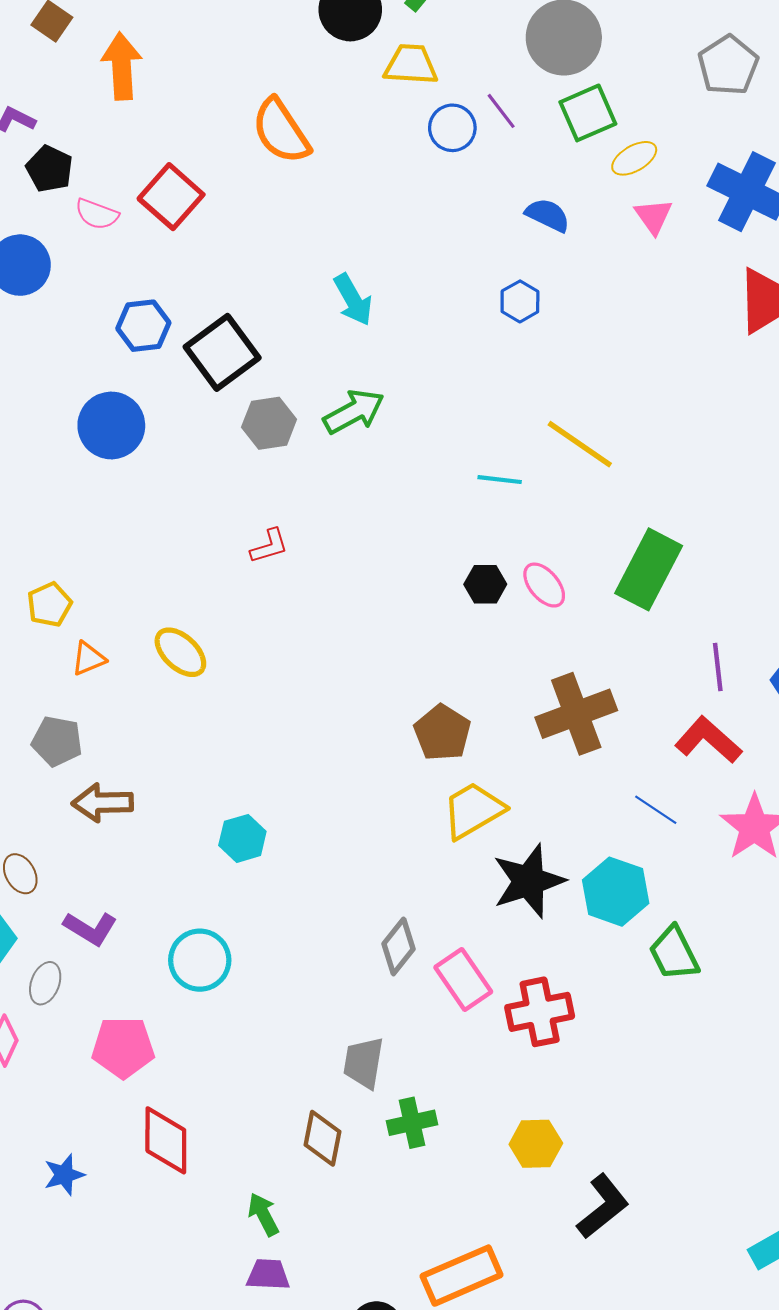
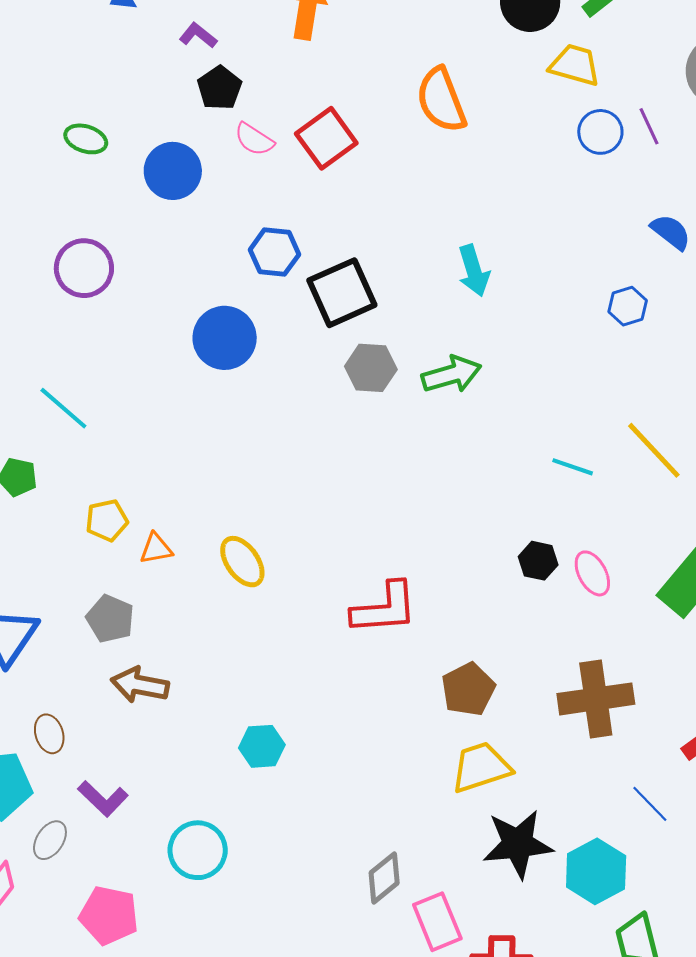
red L-shape: (269, 546) -> (385, 608), moved, size x1.8
yellow pentagon: (49, 605) -> (107, 520), moved

